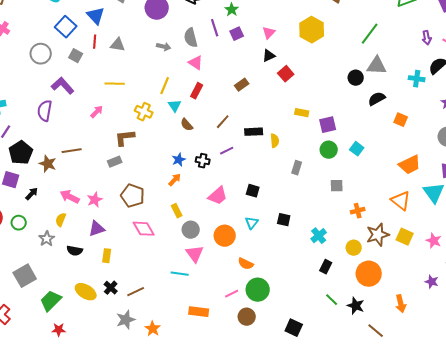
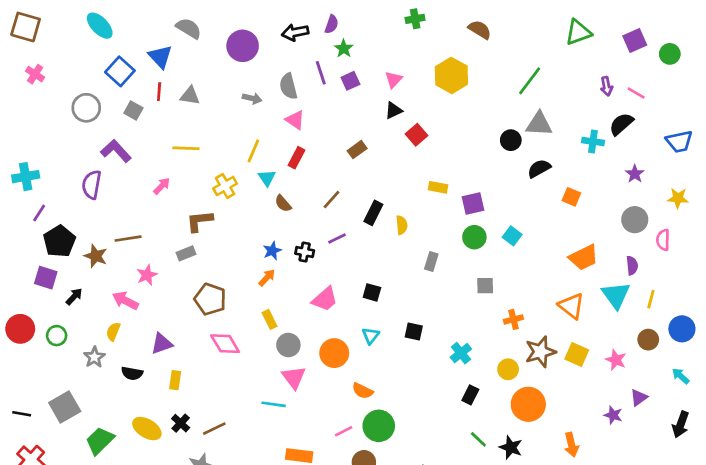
yellow cross: (144, 112) -> (225, 186), turned 36
black rectangle: (254, 132) -> (373, 213), turned -60
pink star: (95, 200) -> (147, 275), moved

